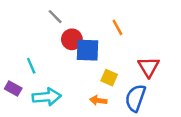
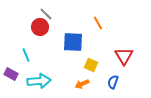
red circle: (72, 39) -> (40, 27), moved
blue semicircle: (135, 98) -> (113, 82), size x0.6
orange arrow: (98, 100) -> (82, 84), turned -32

